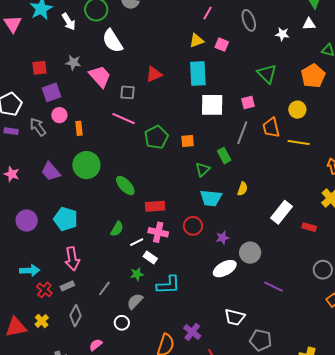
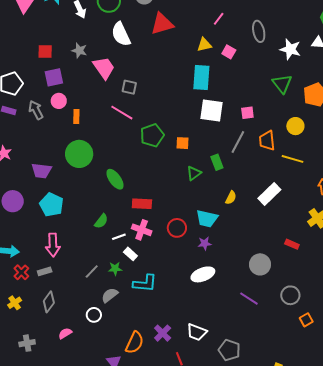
white star: (282, 34) -> (290, 49), size x1.5
red triangle: (154, 74) -> (162, 24), moved, size x1.4
green triangle: (267, 74) -> (282, 84), moved
purple trapezoid: (51, 172) -> (41, 171), moved, turned -50
cyan trapezoid: (211, 198) -> (207, 219), moved
white rectangle: (281, 212) -> (269, 194), moved
gray circle: (250, 253) -> (260, 264), moved
gray circle: (323, 270) -> (290, 295), moved
gray line: (104, 288) -> (92, 272), moved
white trapezoid: (235, 317) -> (197, 332), moved

